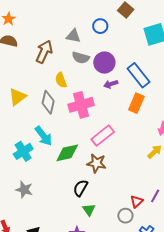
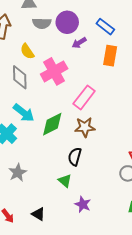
blue rectangle: (139, 75) -> (105, 27), size x0.7
gray star: (24, 190) -> (18, 173), turned -30
green triangle: (89, 210) -> (65, 181), moved

